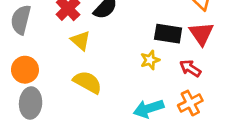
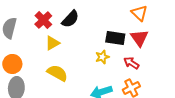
yellow triangle: (81, 41) -> (52, 43), turned 49

